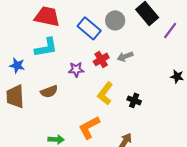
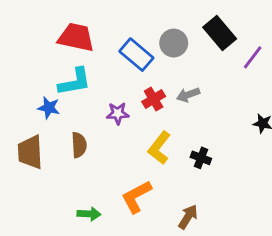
blue star: (17, 65) -> (49, 108), moved
brown semicircle: (49, 91) -> (79, 145), turned -72

